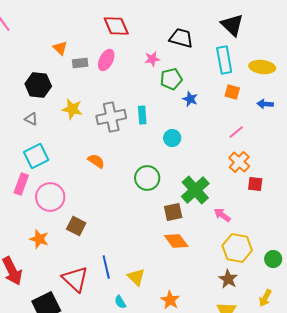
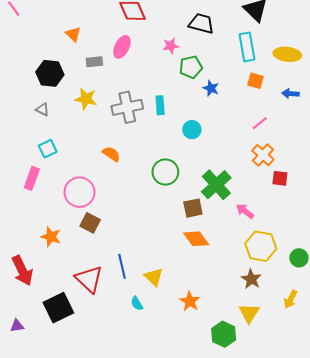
gray rectangle: (80, 63) -> (94, 62), moved
cyan square: (36, 156) -> (48, 149), size x0.7
pink circle: (50, 197) -> (80, 192), moved

